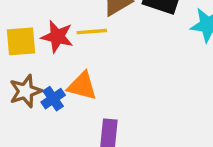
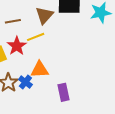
red star: (57, 37) -> (17, 46), turned -30

